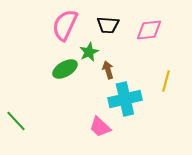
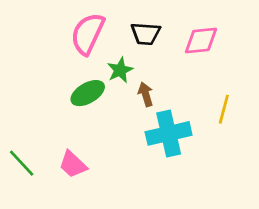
pink trapezoid: (100, 127) -> (73, 165), moved

